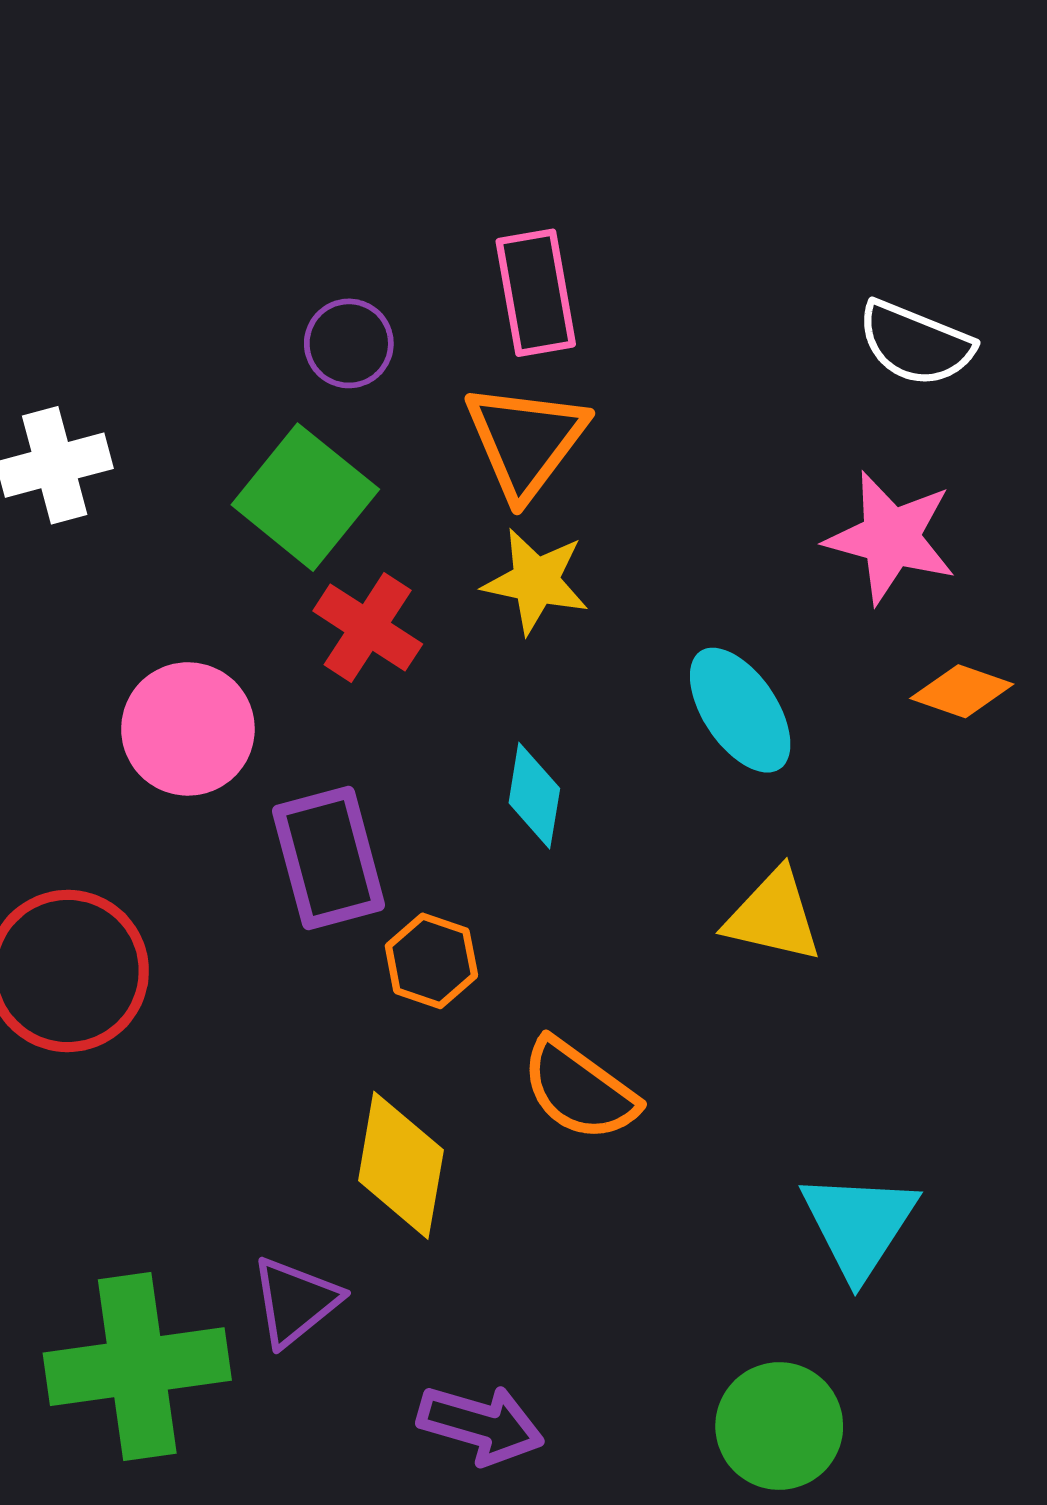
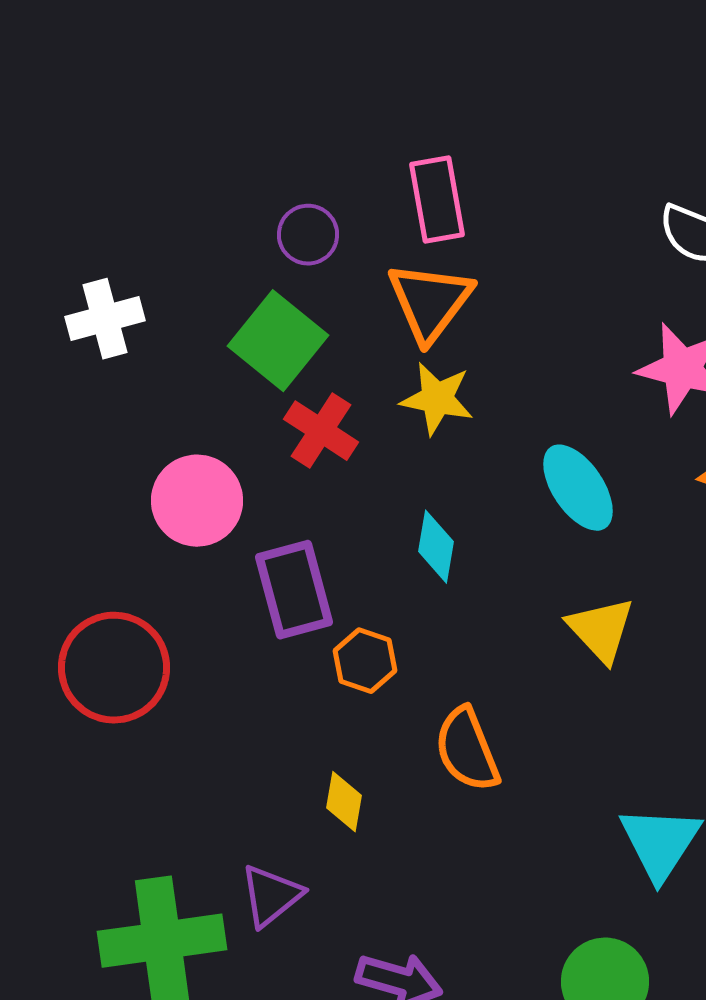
yellow triangle: (773, 916) -> (601, 630), turned 34
orange semicircle: (579, 1090) -> (467, 750), turned 32
yellow diamond: (401, 1165) -> (344, 802), size x0.6

